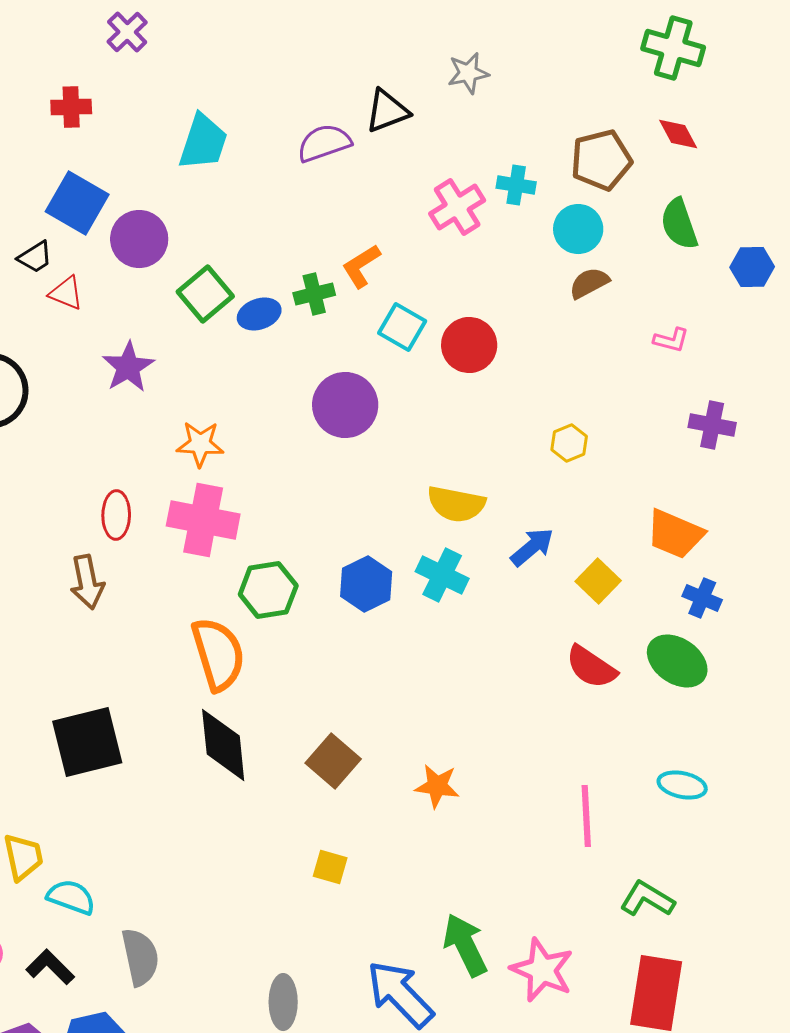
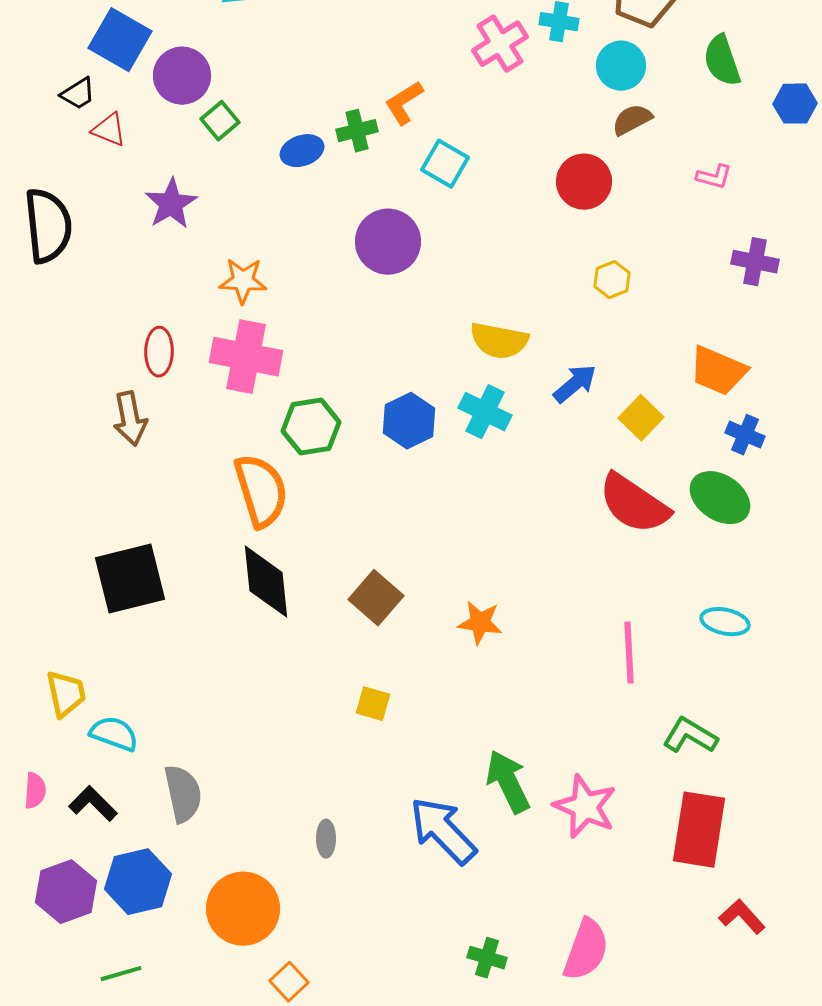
green square: (205, 294) -> (220, 121), moved, size x0.7
red circle: (469, 345) -> (584, 182), moved
red semicircle: (591, 667) -> (634, 504), size x1.4
gray ellipse: (283, 1002) -> (326, 839), size x0.7

